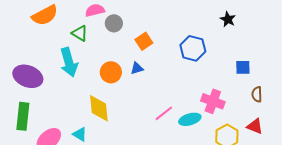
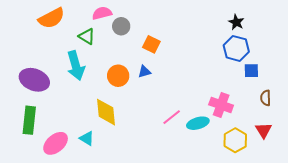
orange square: (144, 41) -> (151, 44), turned -30
blue hexagon: (193, 48) -> (236, 48), moved
red triangle: (255, 126) -> (264, 130), turned 36

